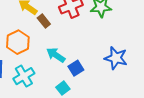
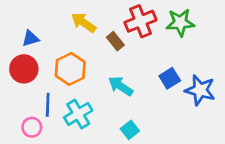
brown rectangle: (44, 21) -> (115, 41), moved
blue square: (76, 68) -> (170, 78), moved

